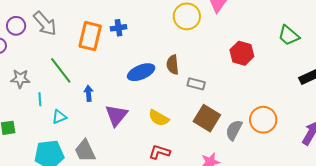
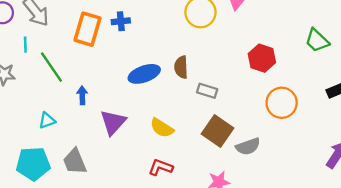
cyan line: (40, 99) -> (25, 45), moved
orange circle: (263, 120) -> (282, 103), moved
gray semicircle: (234, 130) -> (248, 146), turned -140

